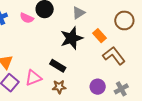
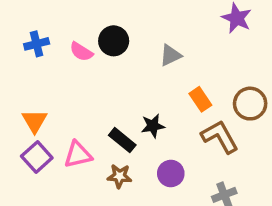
brown circle: (124, 20) -> (250, 104), moved
black star: (72, 38) -> (153, 126), moved, size x0.6
purple circle: (98, 87) -> (171, 174), moved

